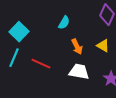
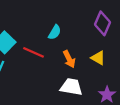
red line: (41, 64) -> (33, 52), moved

